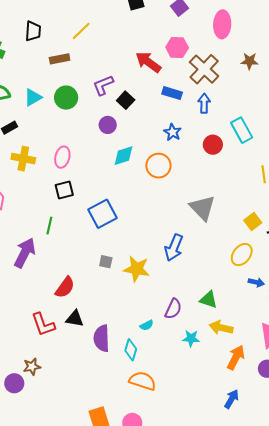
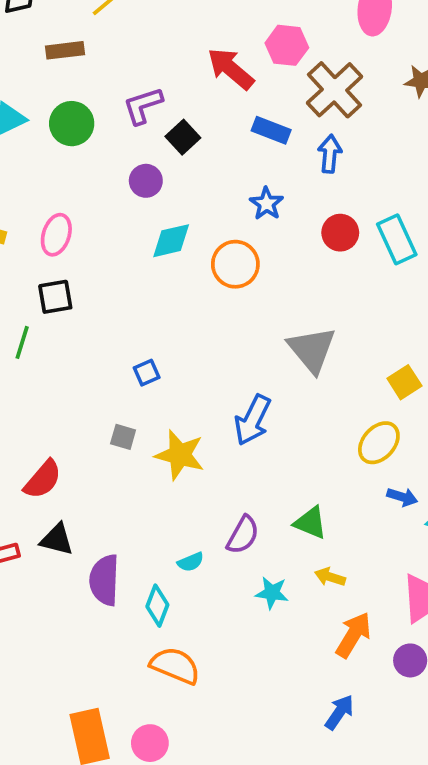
cyan rectangle: (242, 130) -> (397, 239), moved
blue square: (103, 214) -> (147, 373), moved, size x0.5
green line: (49, 226) -> (22, 342), moved
yellow arrow: (221, 328) -> (330, 577), size x0.7

